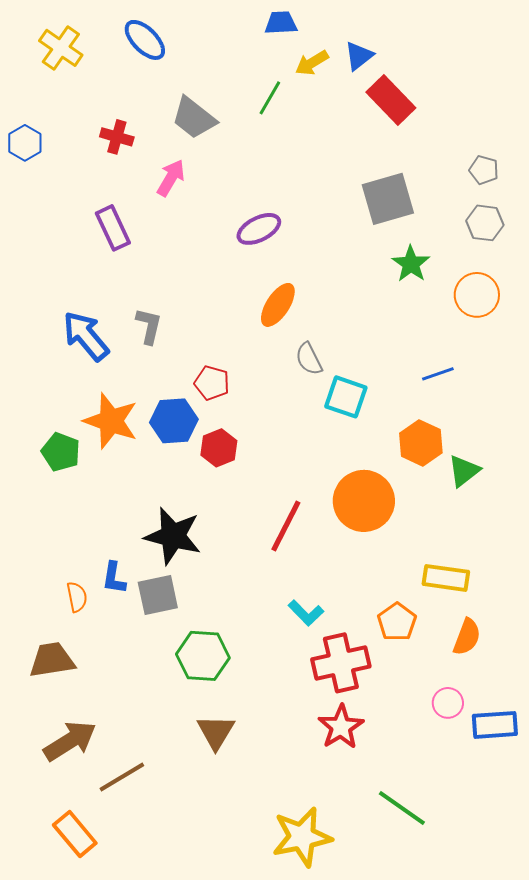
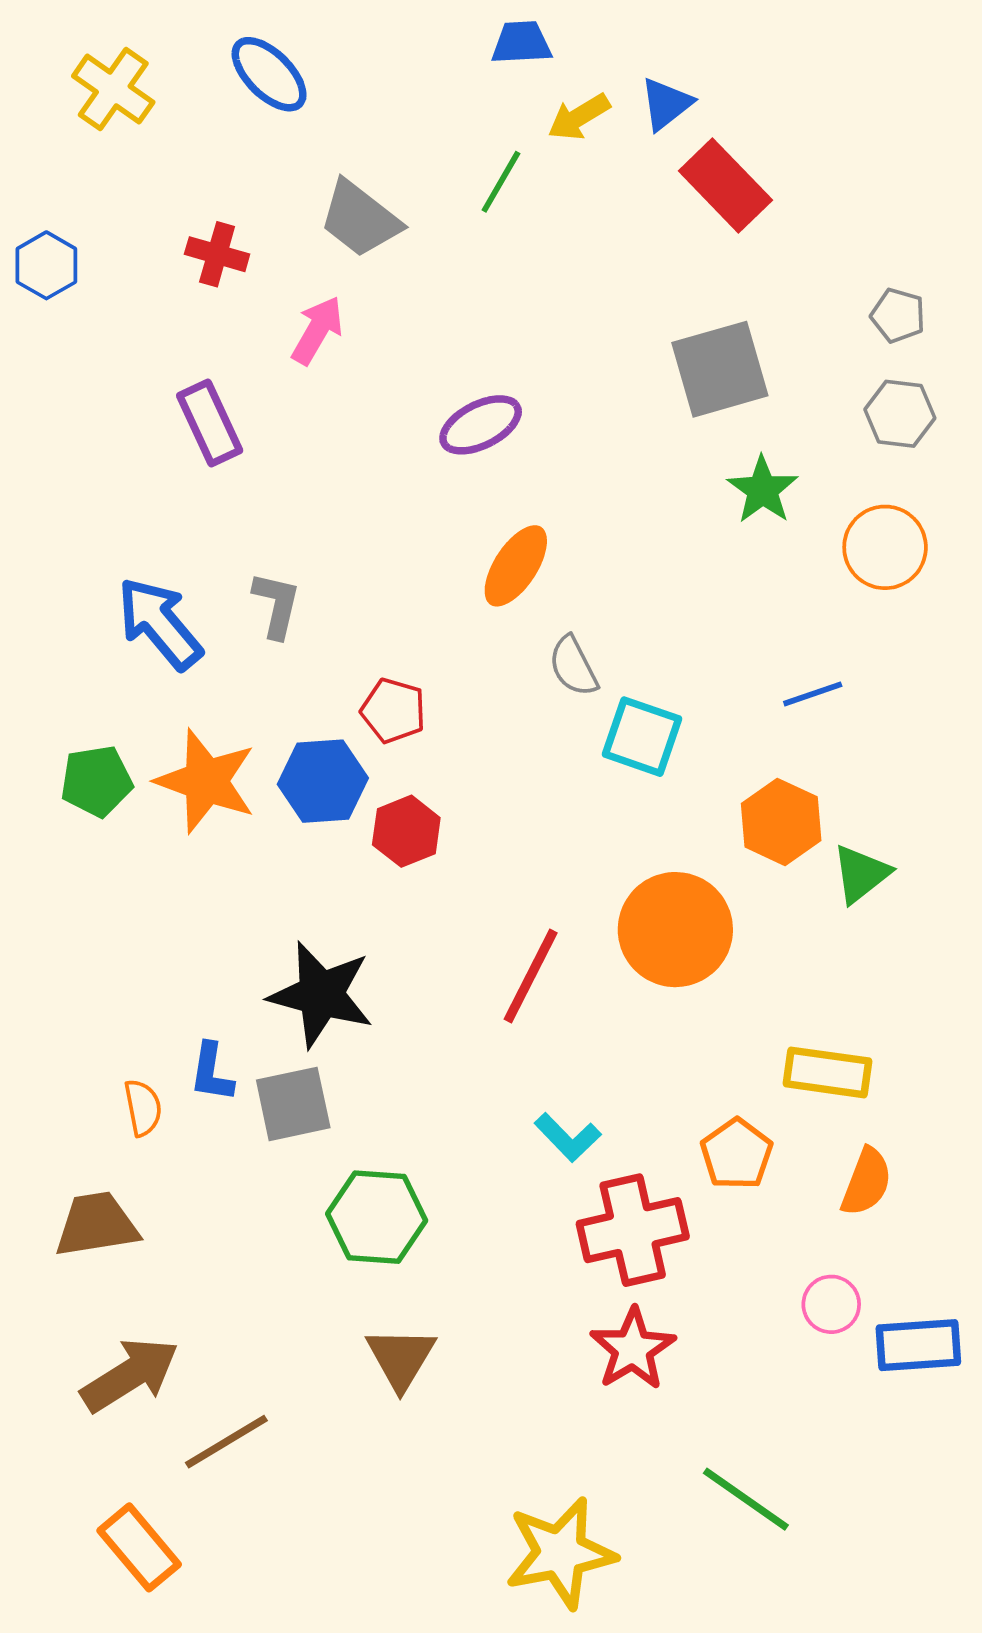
green pentagon: (61, 452) -> (96, 781), moved, turned -30

